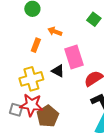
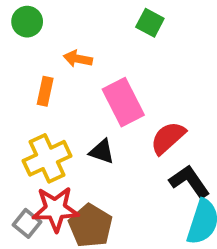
black triangle: (58, 71) -> (102, 152), moved
gray square: (16, 110) -> (27, 223), turned 32

